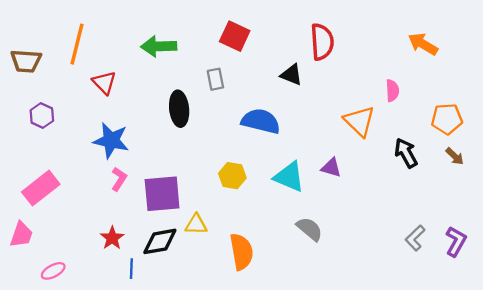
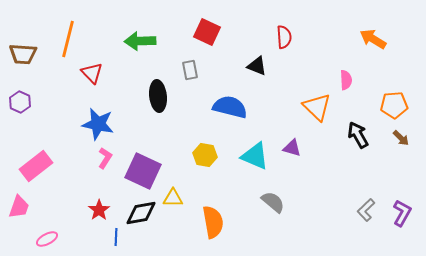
red semicircle: (322, 42) -> (284, 37), size x0.7
purple hexagon: (42, 116) -> (20, 102), moved
purple square: (162, 194) -> (143, 171), turned 30

